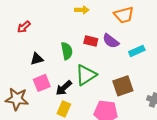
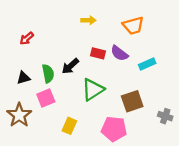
green semicircle: (67, 51) -> (48, 74), moved
black triangle: (37, 59) -> (23, 78), moved
black arrow: (64, 88) -> (70, 66), moved
brown star: (17, 99) -> (19, 115), turned 30

